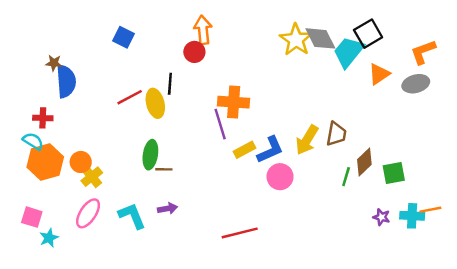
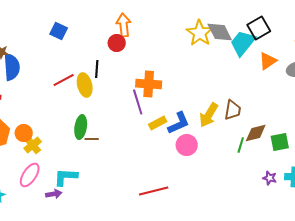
brown diamond: (364, 162) -> (256, 133), turned 30
purple arrow: (168, 208) -> (54, 194), moved
cyan L-shape: (132, 216) -> (66, 177), turned -65

